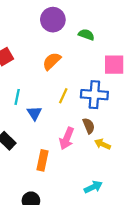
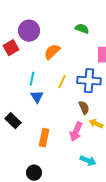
purple circle: (53, 20) -> (29, 31), moved
cyan line: (17, 97) -> (32, 79), moved
pink arrow: (67, 138) -> (76, 132), moved
cyan arrow: (93, 187) -> (88, 161), turned 49

